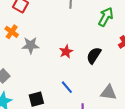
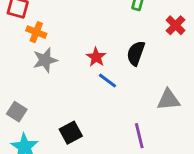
orange cross: (12, 32) -> (36, 32), moved
blue line: (67, 87) -> (108, 81), moved

